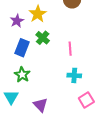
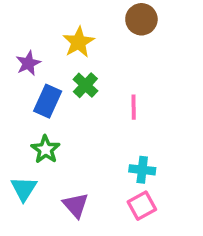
purple star: (17, 21) -> (28, 63), moved
cyan cross: (74, 75) -> (142, 170), moved
pink square: (86, 100) -> (142, 206), moved

